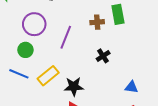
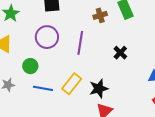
brown cross: (97, 22) -> (100, 15), moved
green circle: (25, 50) -> (30, 66), moved

